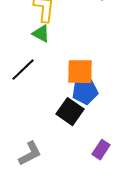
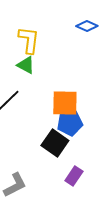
purple rectangle: (101, 150) -> (74, 176), moved

